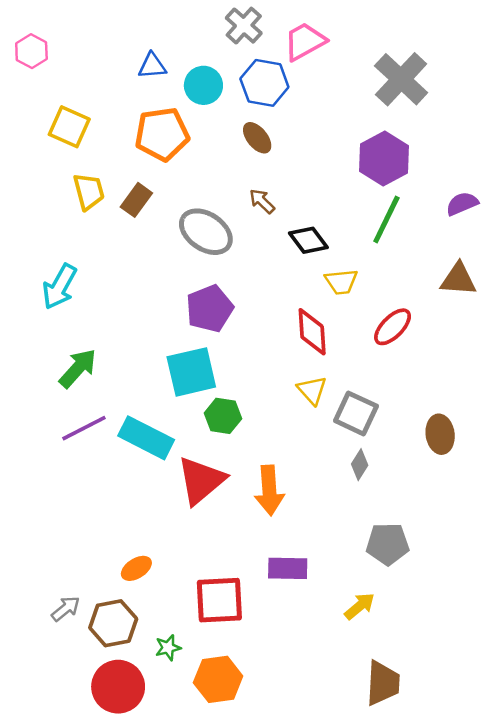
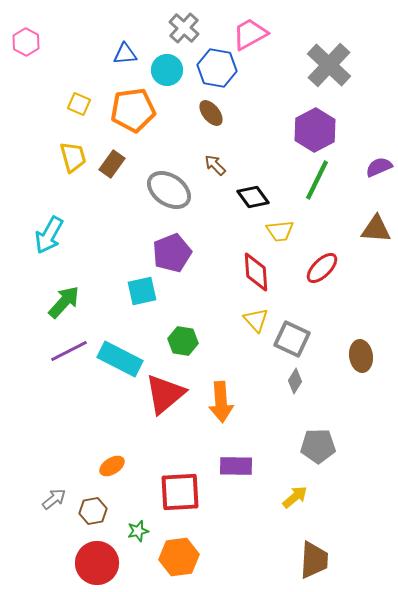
gray cross: (244, 26) -> (184, 28), moved
yellow square: (69, 127) -> (79, 104), moved, size x0.7
cyan square: (191, 372) -> (142, 291), moved, size x0.7
brown hexagon: (113, 623) -> (93, 511), size x0.7

